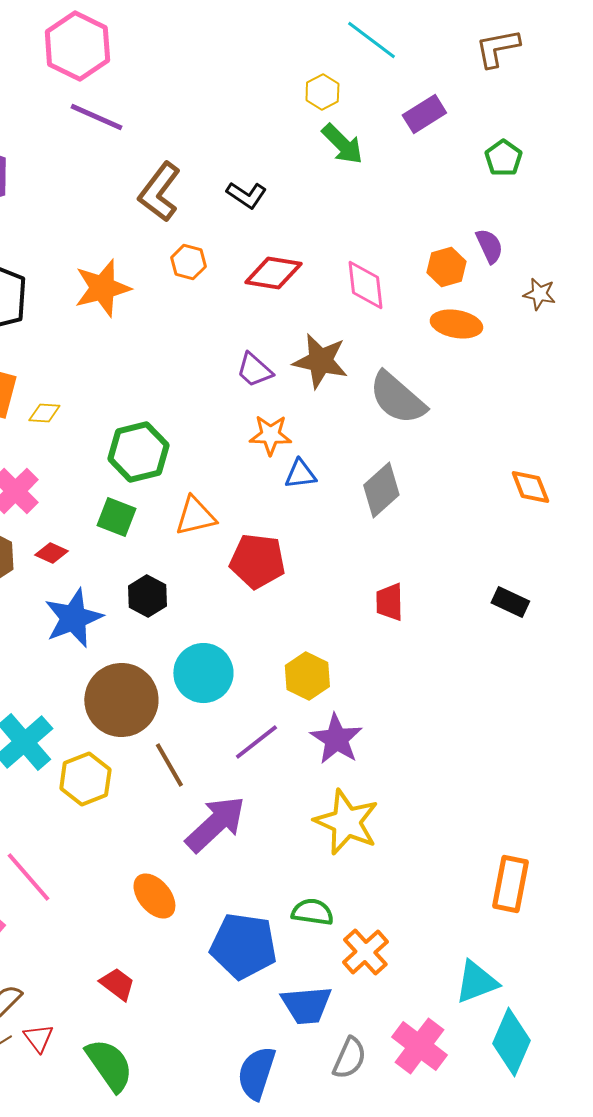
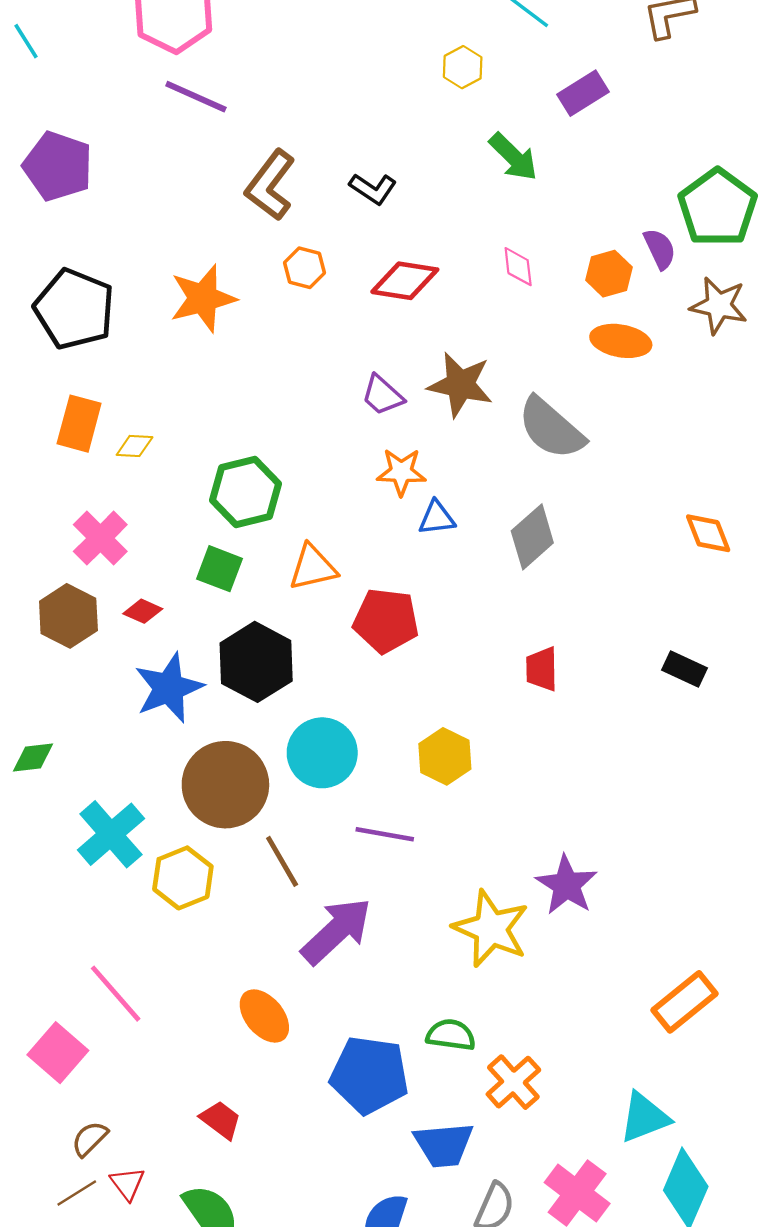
green arrow: (342, 144) -> (513, 157), moved
green pentagon: (503, 158) -> (718, 208), moved, size x1.8
pink diamond: (365, 285) -> (518, 267), moved, size x0.7
brown star: (539, 294) -> (719, 306), size x1.5
black hexagon: (147, 596) -> (256, 662), size x1.6
purple star: (336, 739) -> (566, 885), moved
purple line: (256, 742) -> (385, 834), turned 48
orange rectangle: (510, 884) -> (685, 1002), turned 40

